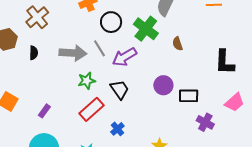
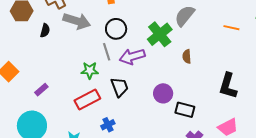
black circle: (111, 22) -> (116, 29), moved
gray line: (100, 48) -> (107, 52), moved
gray arrow: (73, 53) -> (77, 21), moved

